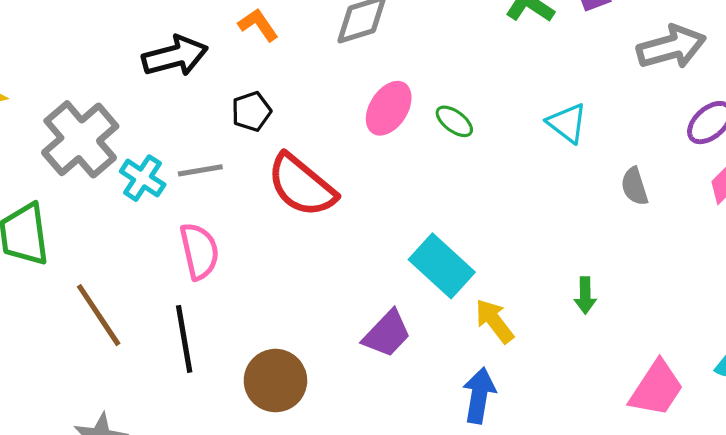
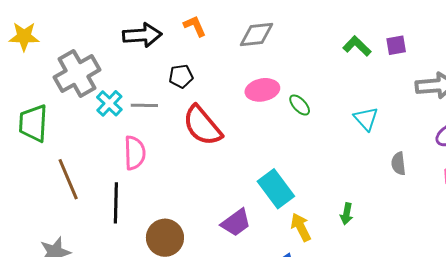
pink ellipse: (389, 108) -> (262, 90), turned 36
green arrow: (585, 296) -> (347, 214), moved

